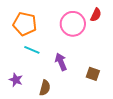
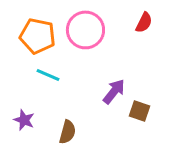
pink circle: (73, 24) -> (85, 30), moved
purple arrow: (61, 62) -> (114, 91), moved, turned 60

